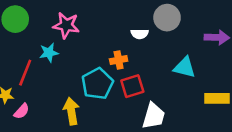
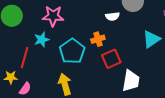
cyan triangle: (185, 67) -> (151, 39), turned -42
cyan pentagon: (97, 84) -> (72, 51), moved

